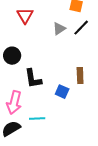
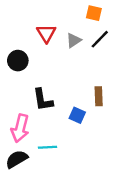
red triangle: (25, 16) -> (46, 33), moved
black circle: (12, 56) -> (18, 61), moved

